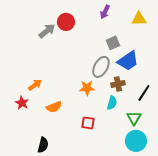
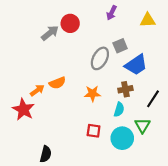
gray ellipse: (101, 67) -> (100, 58), moved
red star: (22, 103) -> (23, 109), size x1.5
orange semicircle: (54, 107) -> (57, 83), moved
cyan circle: (136, 141) -> (122, 138), moved

